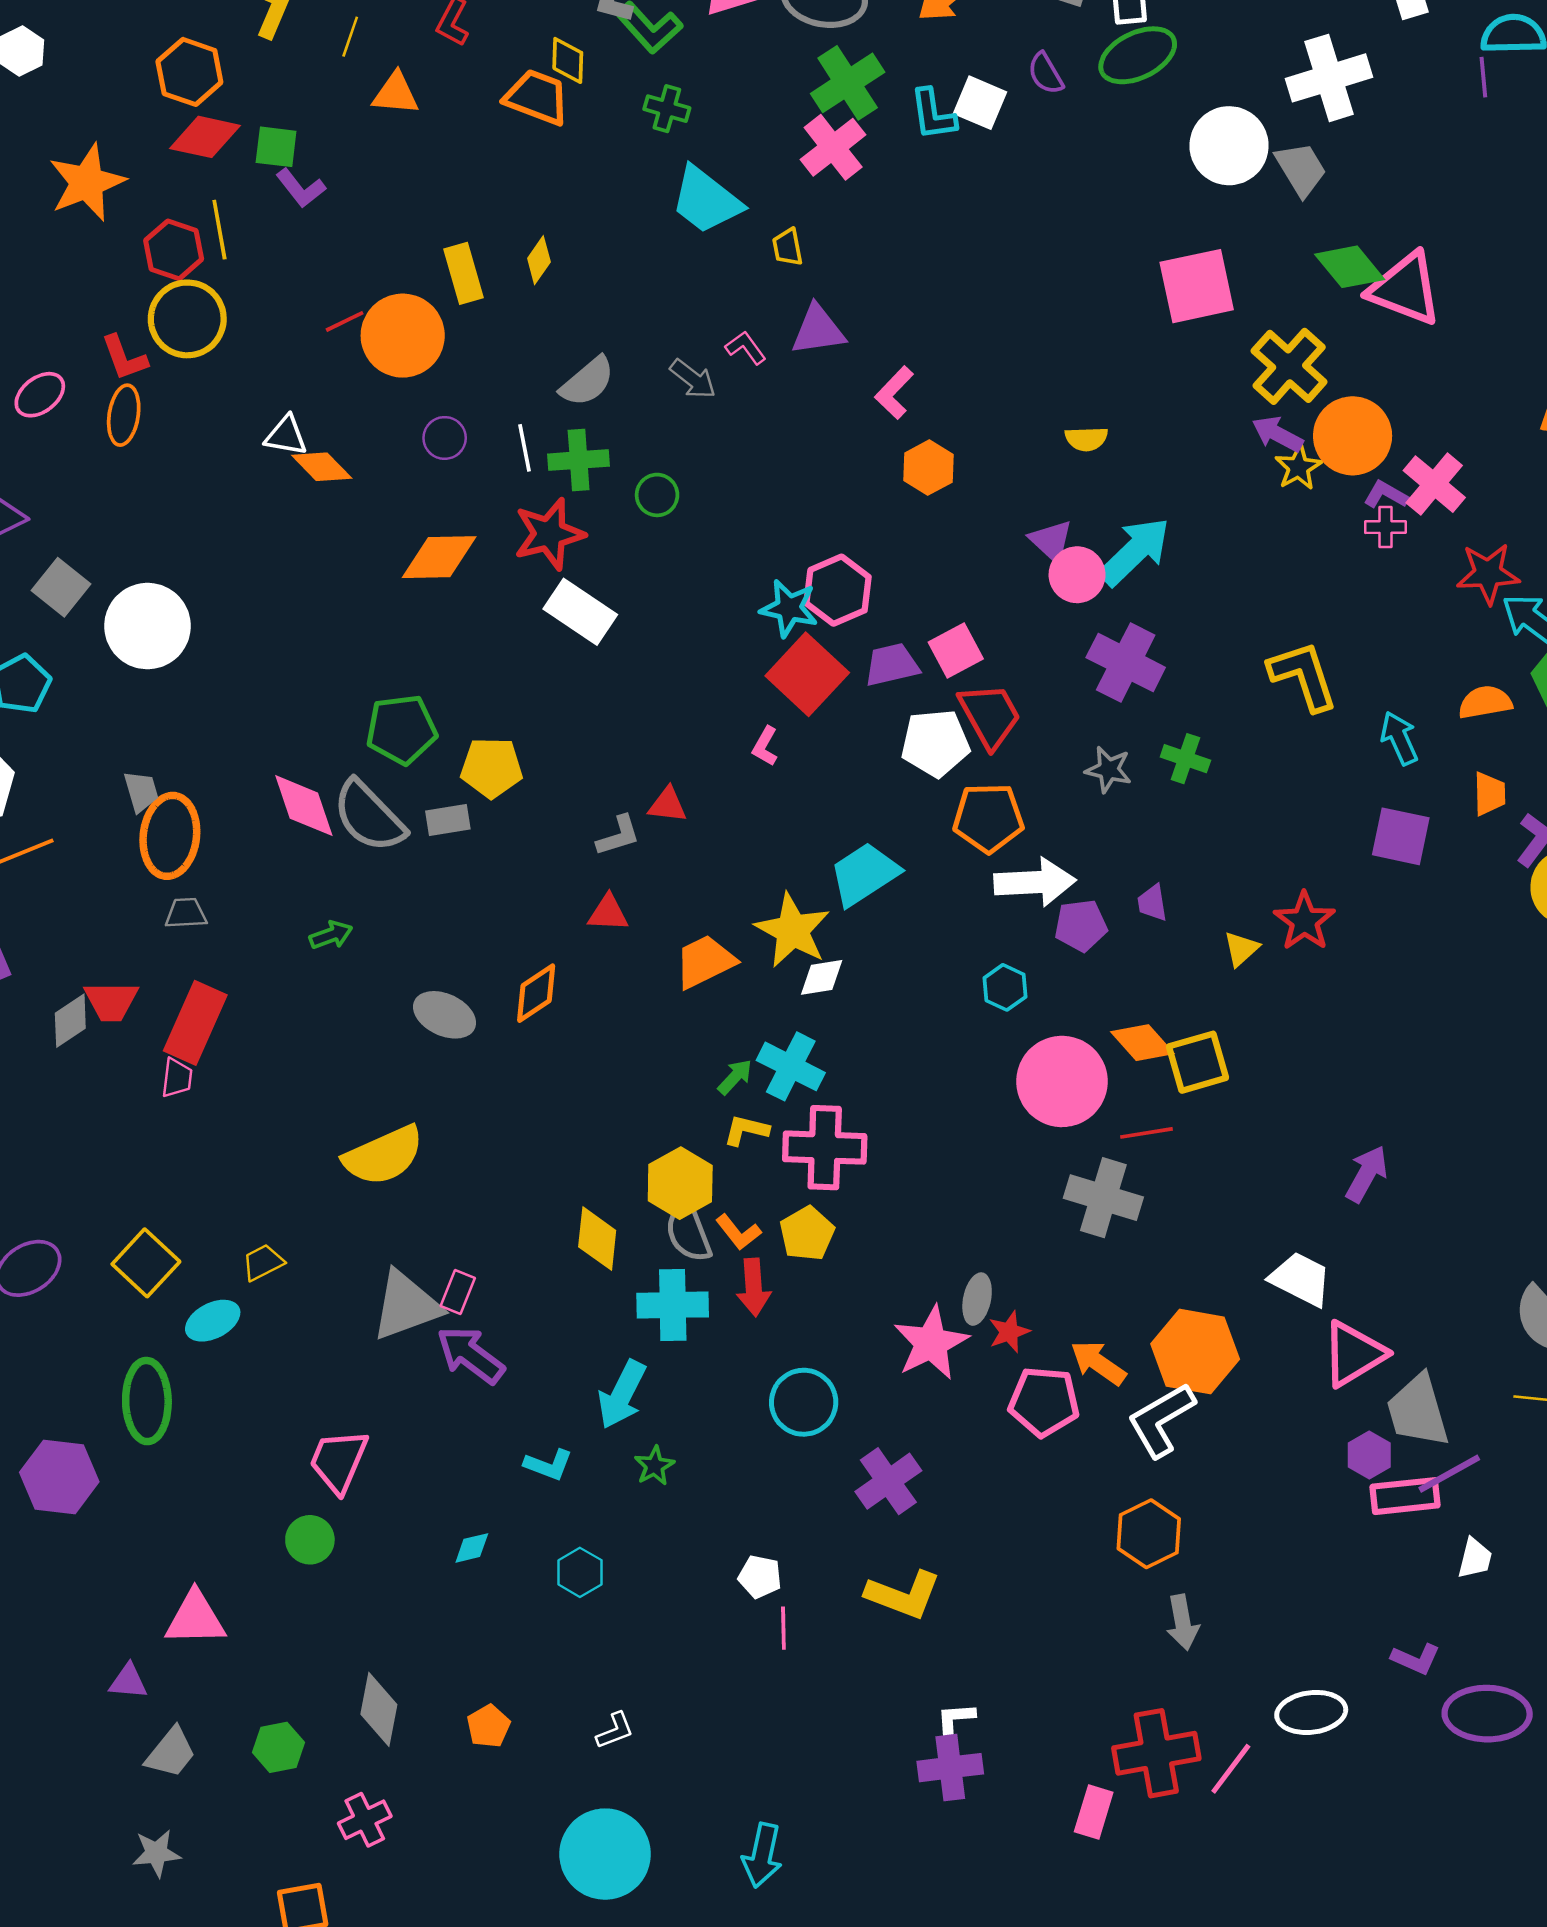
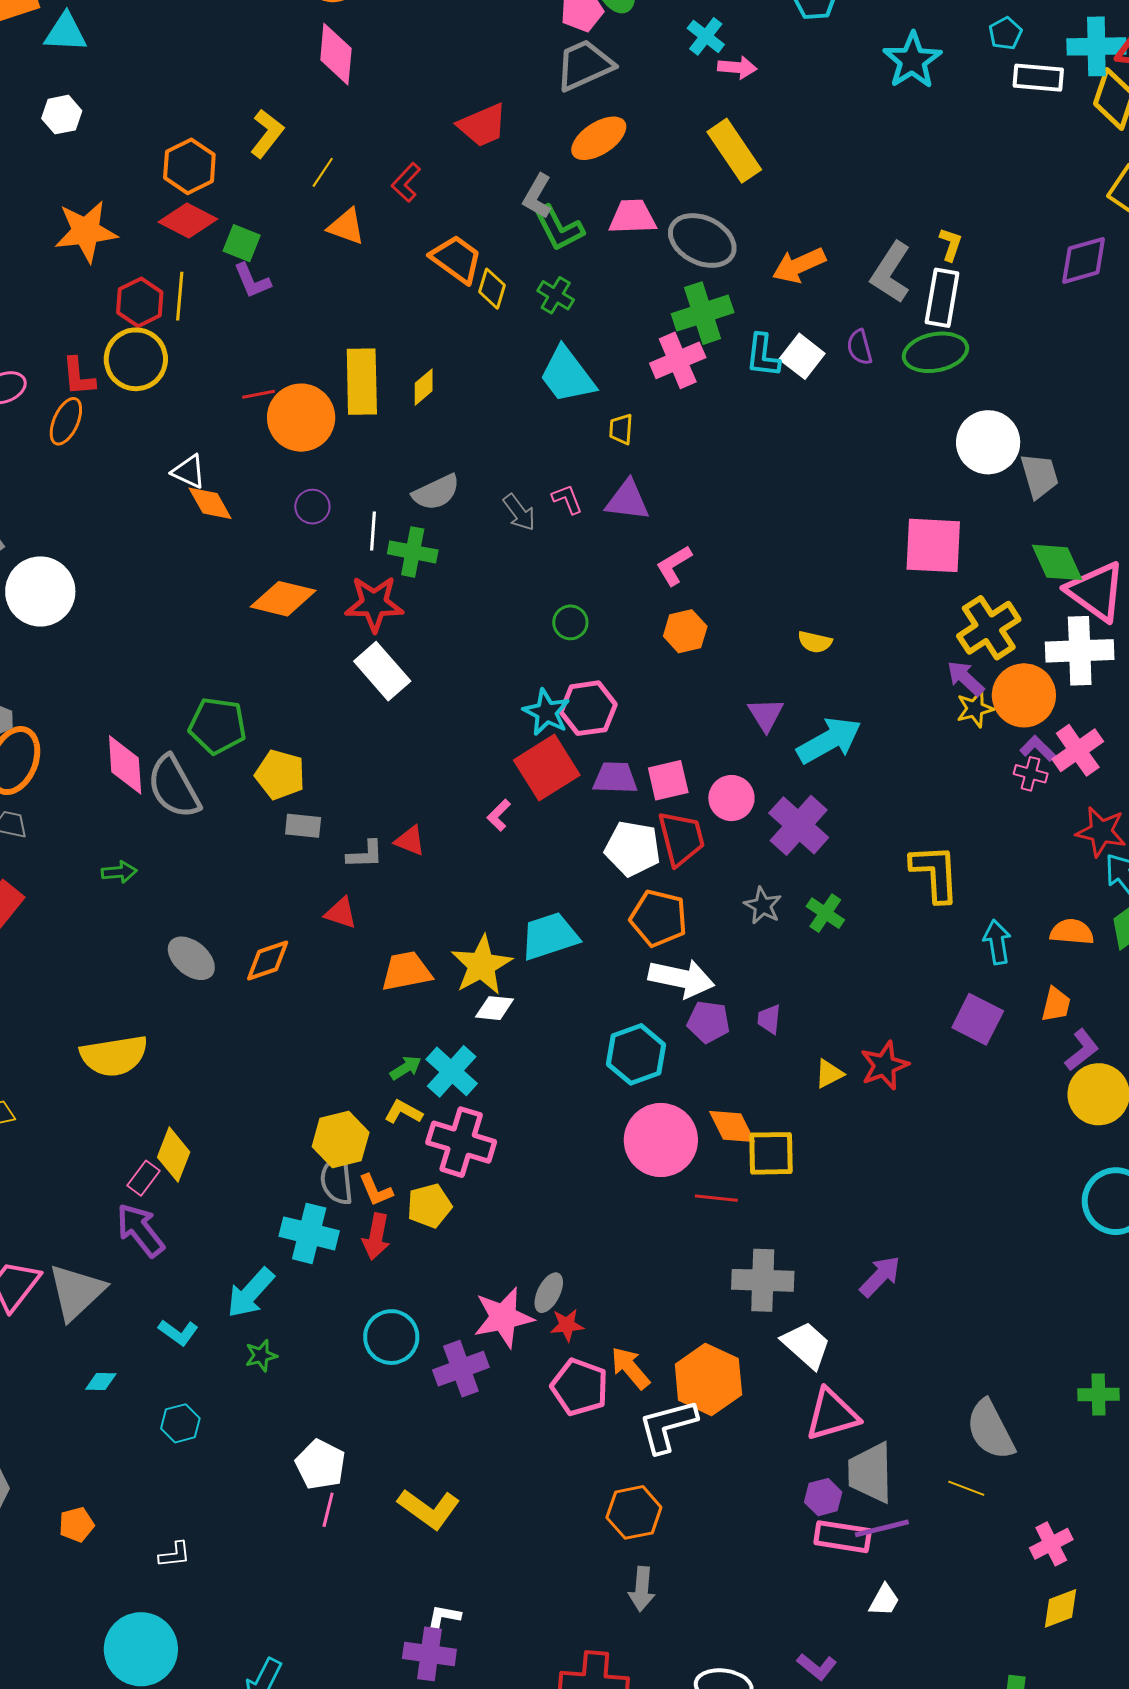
yellow diamond: (568, 60) -> (492, 289), moved
white cross: (1329, 78) -> (1080, 651), moved
yellow rectangle: (464, 273) -> (362, 382), size x1.4
green circle: (657, 495) -> (570, 622), moved
pink circle: (1077, 575) -> (731, 798), moved
gray rectangle: (448, 820) -> (303, 826), moved
cyan hexagon: (1005, 987) -> (636, 1054), size x1.6
gray cross: (1103, 1198) -> (763, 1280), moved, turned -30
yellow diamond: (597, 1239) -> (174, 1155), moved
gray triangle: (406, 1306) -> (76, 1292), moved, turned -38
purple cross: (888, 1481) -> (461, 1369), moved
white pentagon: (760, 1577) -> (320, 1464), size x1.4

